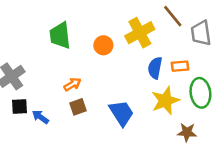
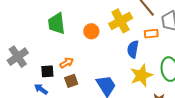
orange rectangle: (180, 66) -> (151, 34), moved
black square: (19, 106) -> (47, 71), moved

